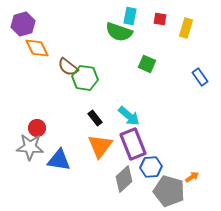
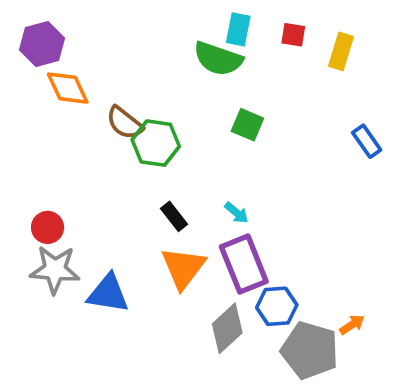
green square: (147, 64) -> (247, 125), moved
cyan arrow: (129, 116) -> (236, 213), size x0.6
red circle: (37, 128) -> (48, 227), moved

